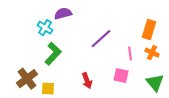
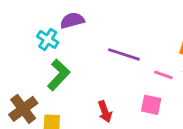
purple line: (101, 39) -> (124, 54), turned 60
pink line: (130, 54) -> (163, 75), turned -64

